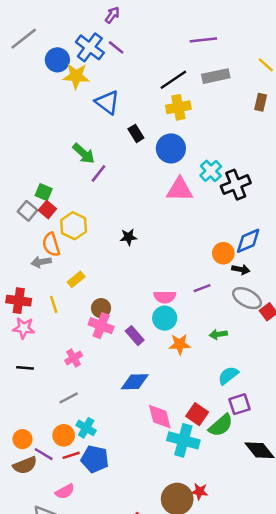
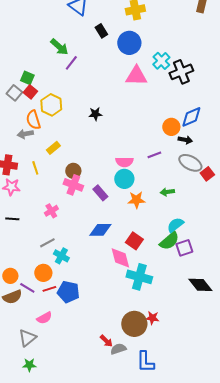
red square: (197, 414) -> (134, 241), moved
green semicircle: (221, 425) -> (169, 241), moved
cyan cross: (86, 428) -> (61, 256), moved

